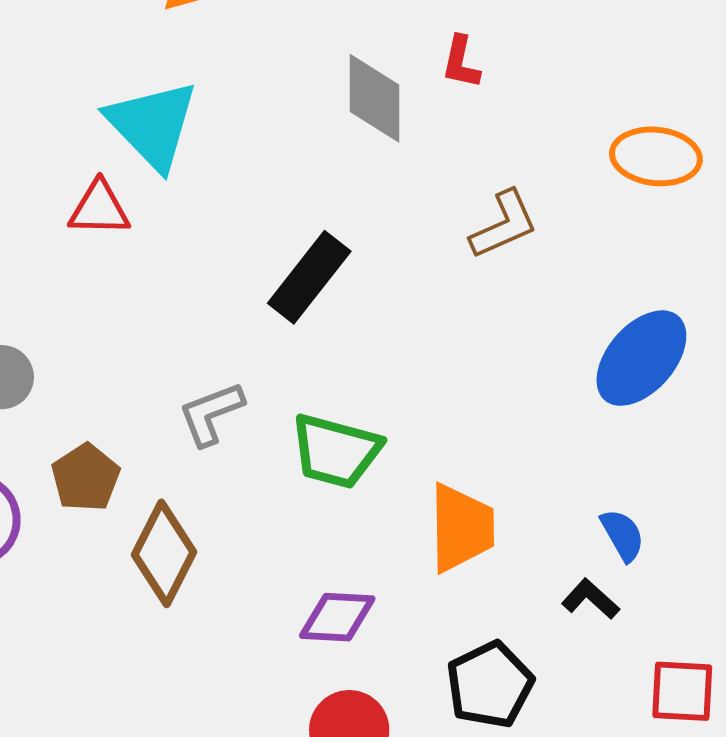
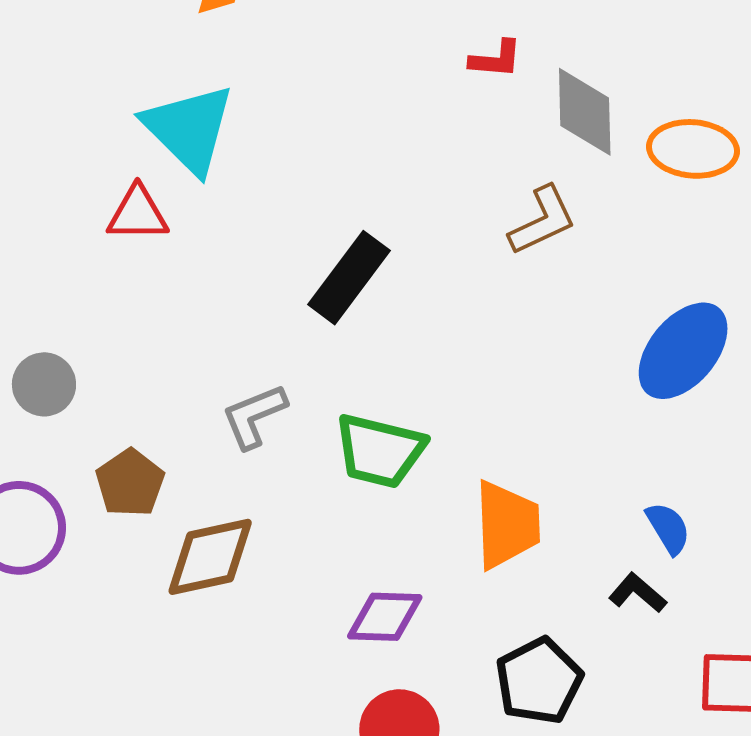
red L-shape: (461, 62) -> (496, 59), turned -96
gray diamond: (375, 98) -> (585, 112), moved
brown diamond: (164, 553) -> (210, 557), turned 52

